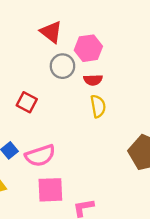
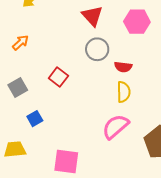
pink hexagon: (88, 48) -> (137, 22), moved
pink semicircle: (40, 156) -> (115, 127), moved, turned 148

